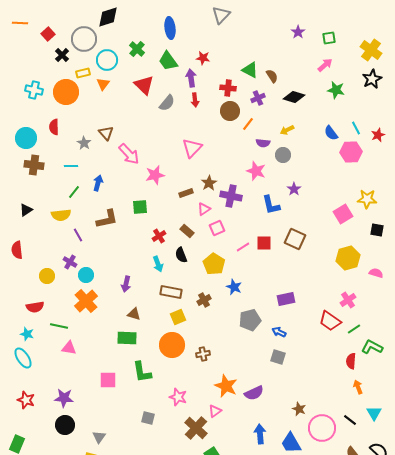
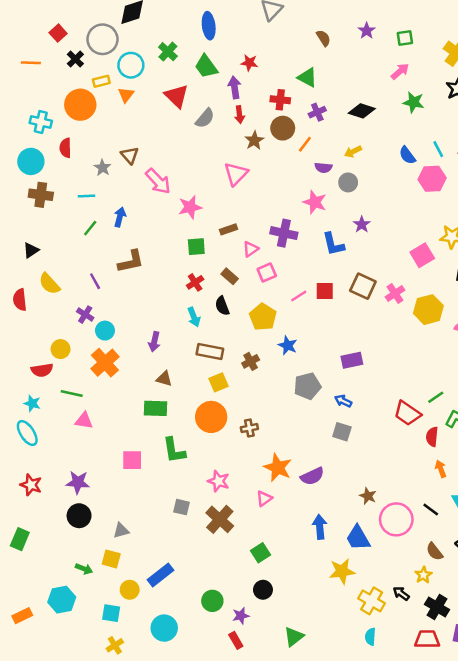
orange line: (20, 23) -> (31, 63), moved
brown semicircle: (272, 76) -> (323, 38), moved
cyan cross: (34, 90) -> (41, 122), moved
brown star: (209, 183) -> (254, 140), moved
green square: (140, 207) -> (196, 247), moved
yellow semicircle: (61, 215) -> (49, 284), moved, turned 54
yellow circle: (47, 276) -> (61, 349), moved
pink cross: (348, 300) -> (395, 294), moved
red trapezoid: (330, 321) -> (407, 413), moved
brown cross: (196, 428) -> (220, 519), moved
gray triangle: (99, 437) -> (121, 531), turned 40

